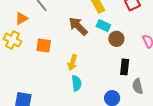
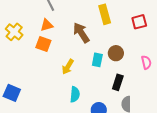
orange triangle: (21, 18) -> (47, 25), moved
cyan rectangle: (103, 26) -> (97, 60), moved, turned 64
cyan semicircle: (76, 83) -> (75, 94), moved

